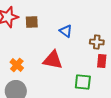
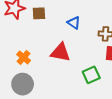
green square: (83, 82) -> (91, 75), turned -30

